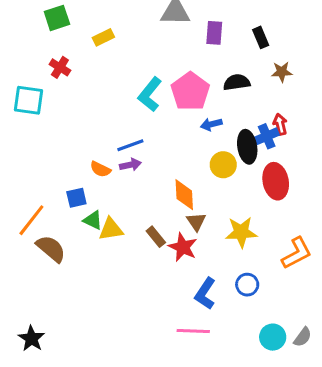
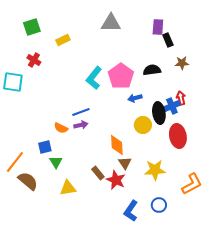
purple rectangle: (214, 33) -> (158, 27), moved
green triangle: (93, 220) -> (56, 162), turned 32
yellow triangle: (111, 229) -> (68, 188), moved

